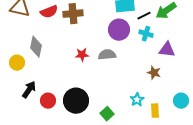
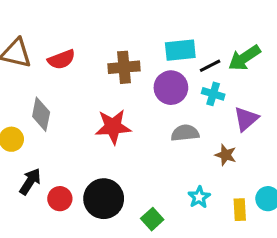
brown cross: (73, 14) -> (124, 67), moved
purple triangle: (167, 50) -> (246, 119), turned -48
red star: (82, 55) -> (113, 127), size x1.6
gray semicircle: (107, 55) -> (185, 133), moved
yellow rectangle: (155, 111) -> (240, 210), moved

